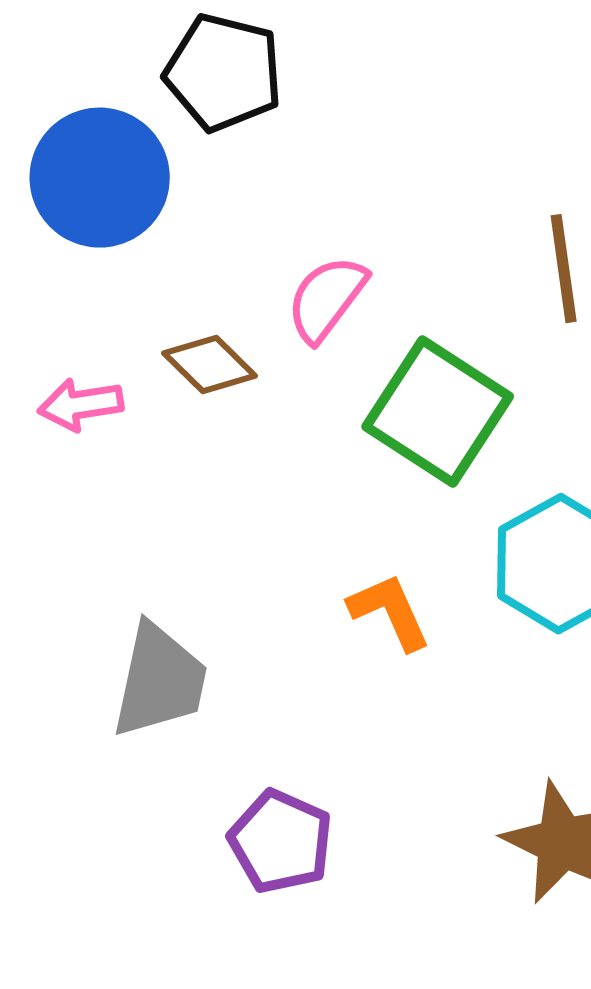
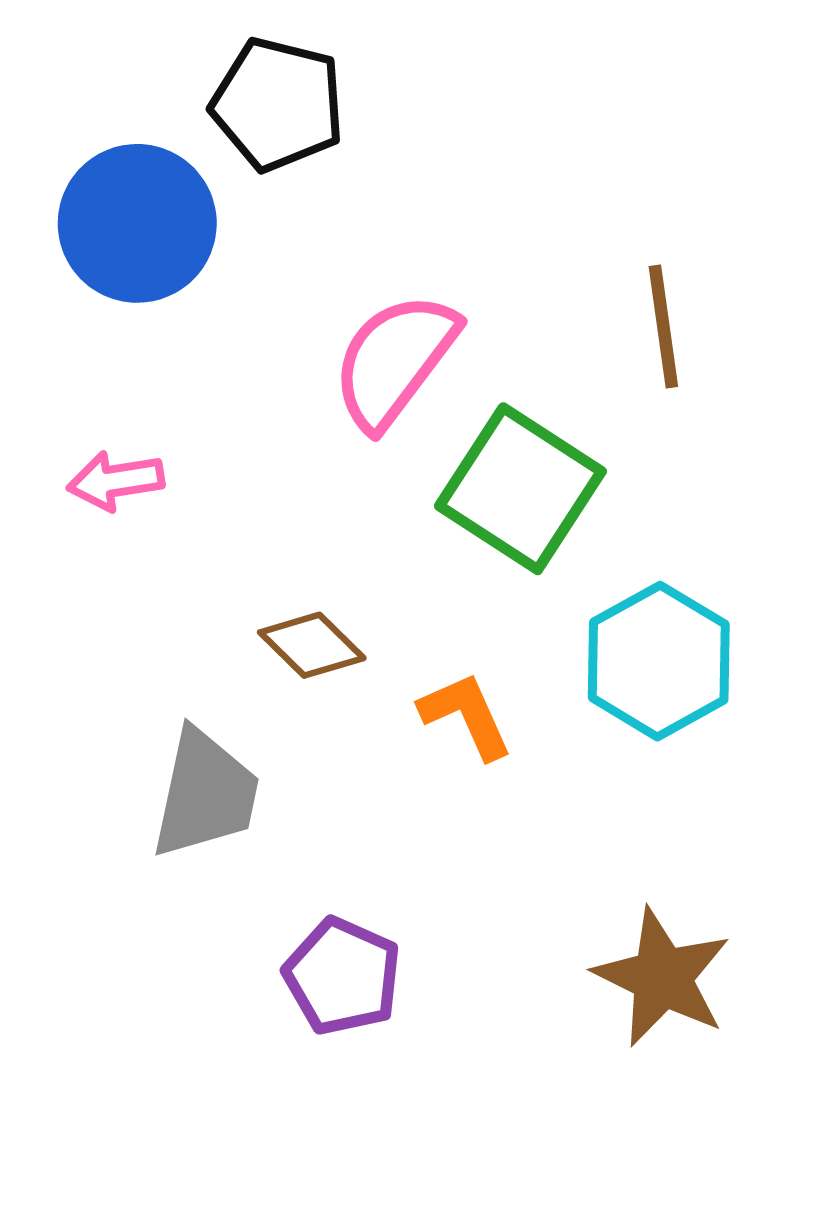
pink semicircle: (327, 299) -> (395, 361), size x1.4
brown diamond: (210, 365) -> (312, 645), moved

